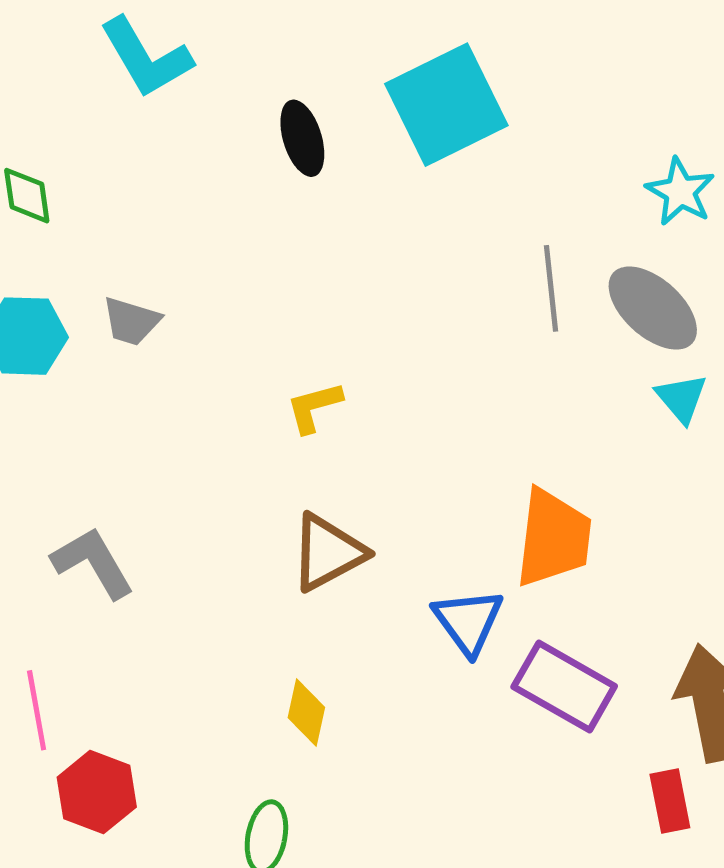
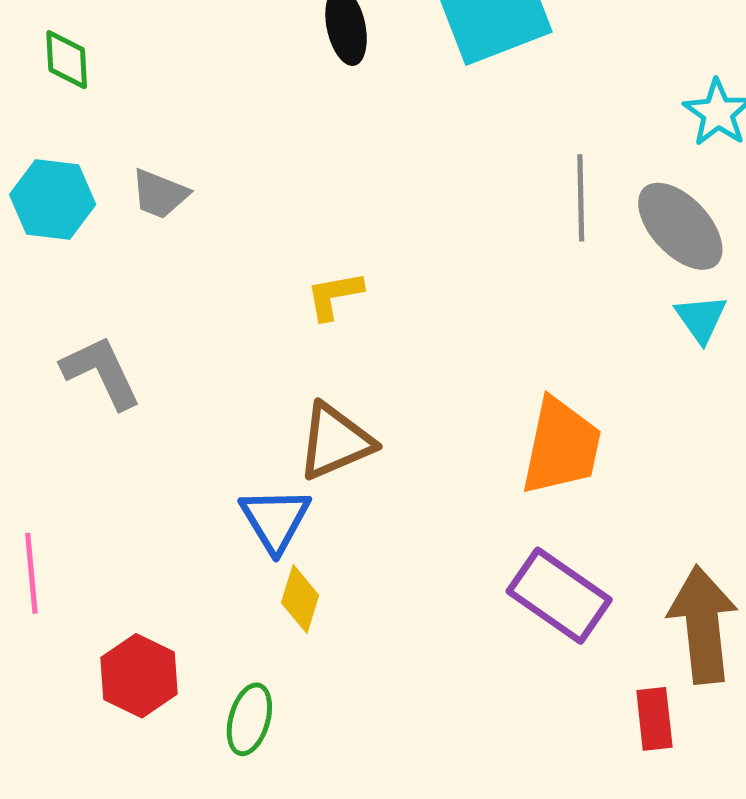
gray L-shape: (93, 563) -> (101, 372), moved
blue triangle: (468, 621) -> (275, 520), moved
red hexagon: (97, 792) -> (139, 676), moved

